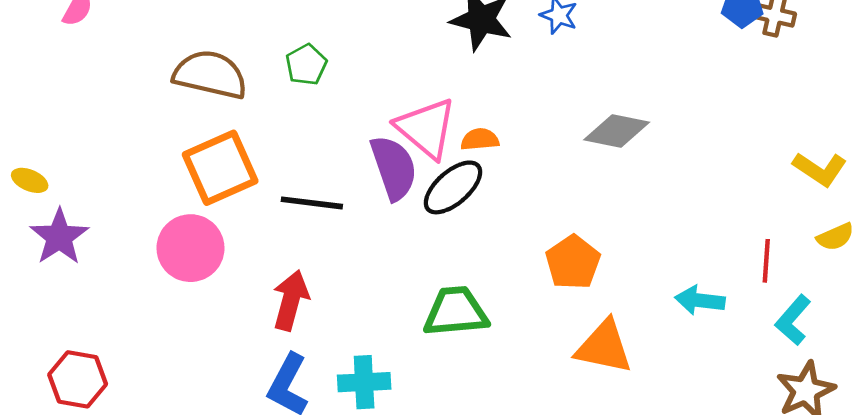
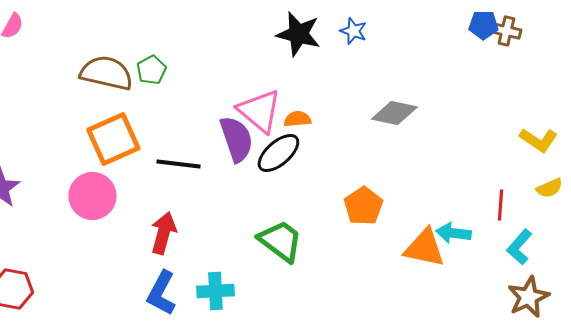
green pentagon: (306, 65) -> (151, 70), moved
green trapezoid: (456, 312) -> (280, 241), turned 42
orange triangle: (604, 347) -> (424, 248), moved

